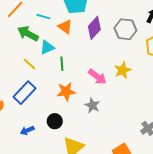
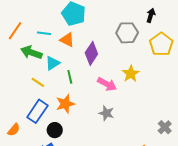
purple diamond: (94, 28) -> (91, 53), moved
orange star: (66, 92) -> (65, 104), moved
black circle: (55, 121) -> (55, 130), moved

